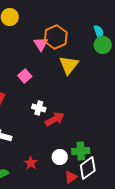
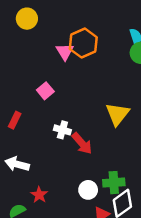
yellow triangle: (69, 65) -> (117, 114), moved
red arrow: (55, 119) -> (82, 143), turned 78
red star: (31, 163) -> (39, 195), moved

